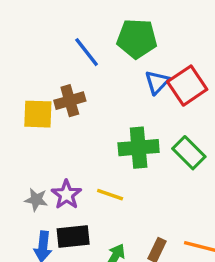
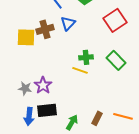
blue triangle: (157, 82) -> (68, 23), moved
green cross: (139, 148) -> (86, 57), size x0.6
yellow line: (110, 195) -> (80, 70), moved

